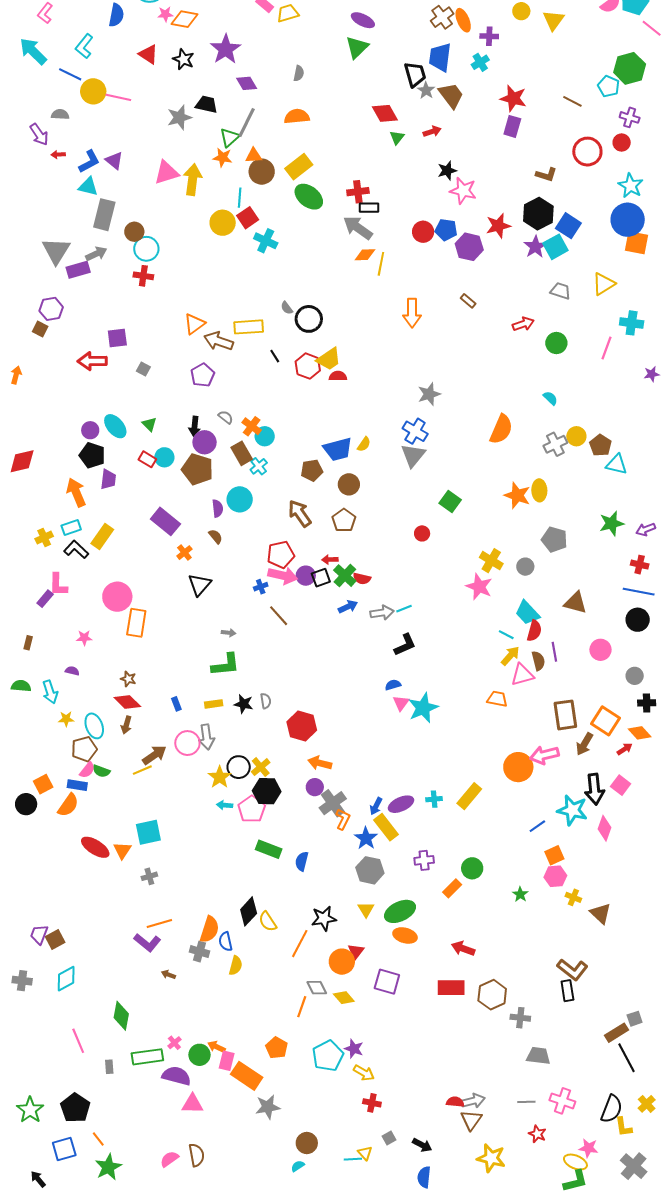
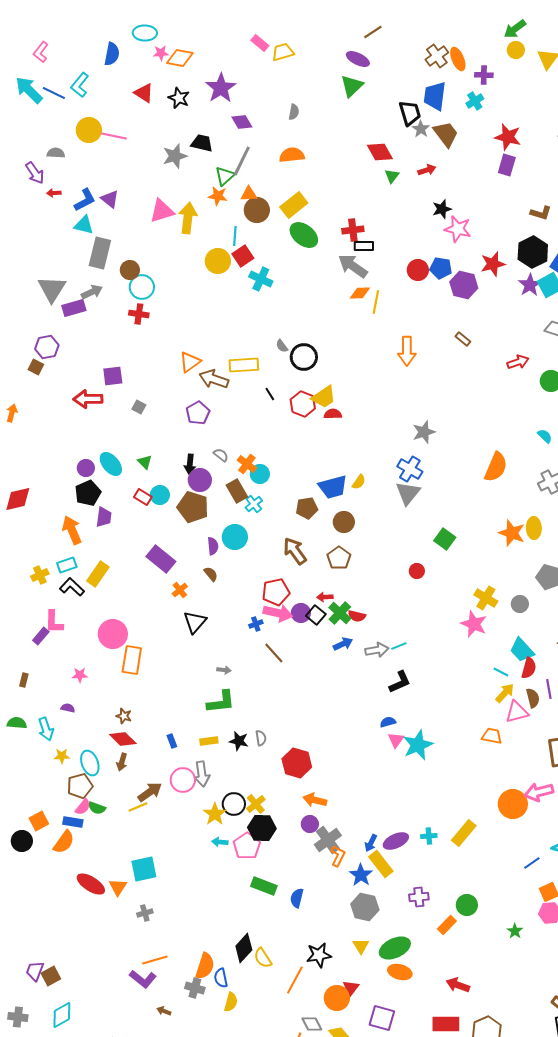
blue line: (70, 74) -> (54, 93), moved
black pentagon: (92, 455) -> (88, 493), turned 30
black square: (321, 578) -> (316, 615), turned -30

